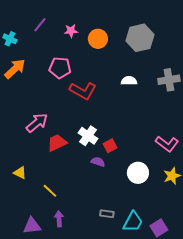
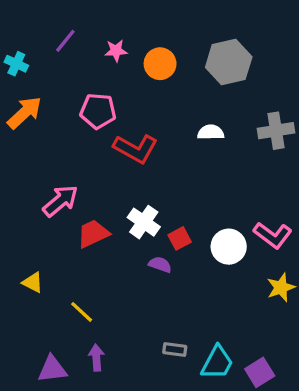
white circle: (138, 173) -> (229, 247), moved

